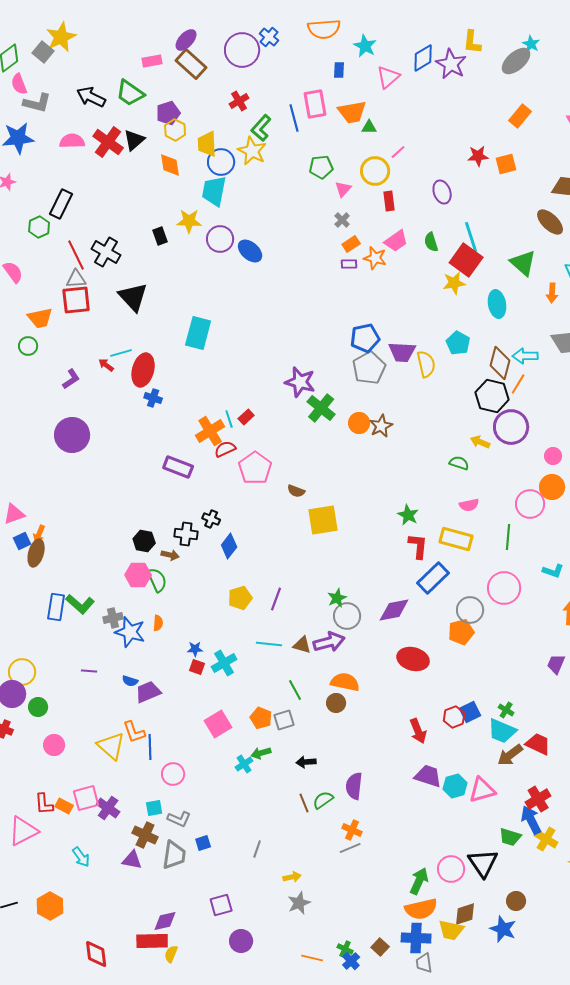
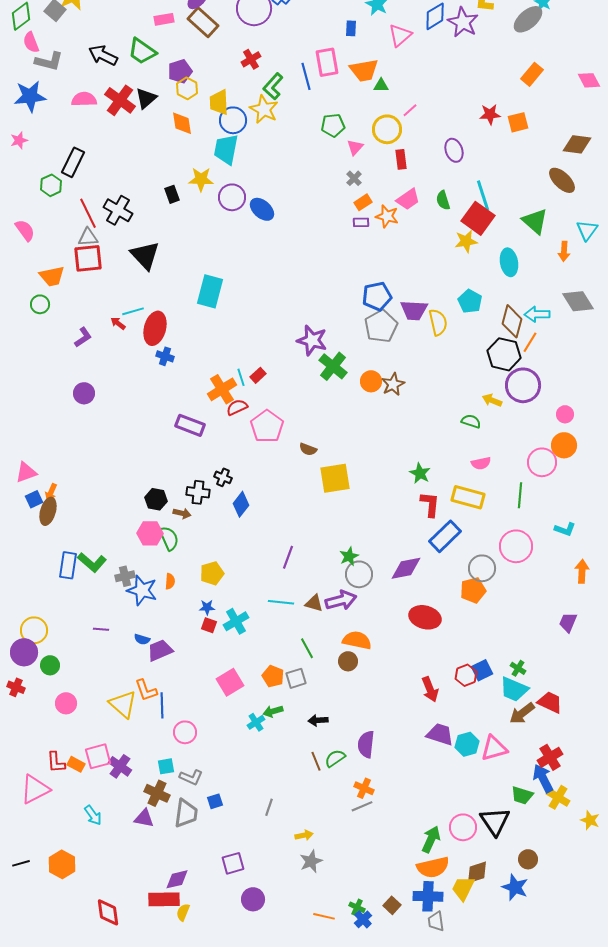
purple circle: (72, 435) -> (84, 393), size x0.6
yellow pentagon: (240, 598) -> (212, 573), moved
yellow trapezoid: (451, 930) -> (463, 888), turned 104

